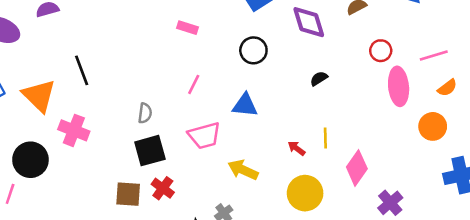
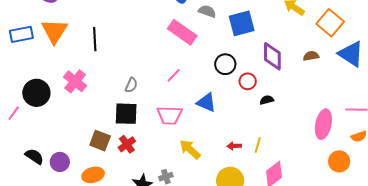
pink rectangle: (188, 28) -> (182, 32), size x1.8
red circle: (381, 51) -> (248, 81), moved
orange triangle: (39, 96) -> (54, 31), moved
red arrow: (297, 148) -> (234, 146), turned -56

